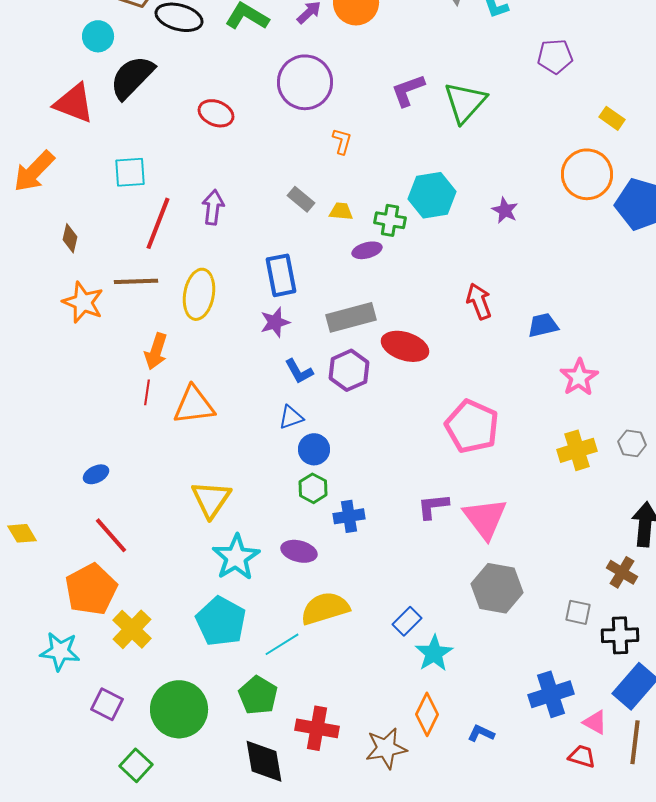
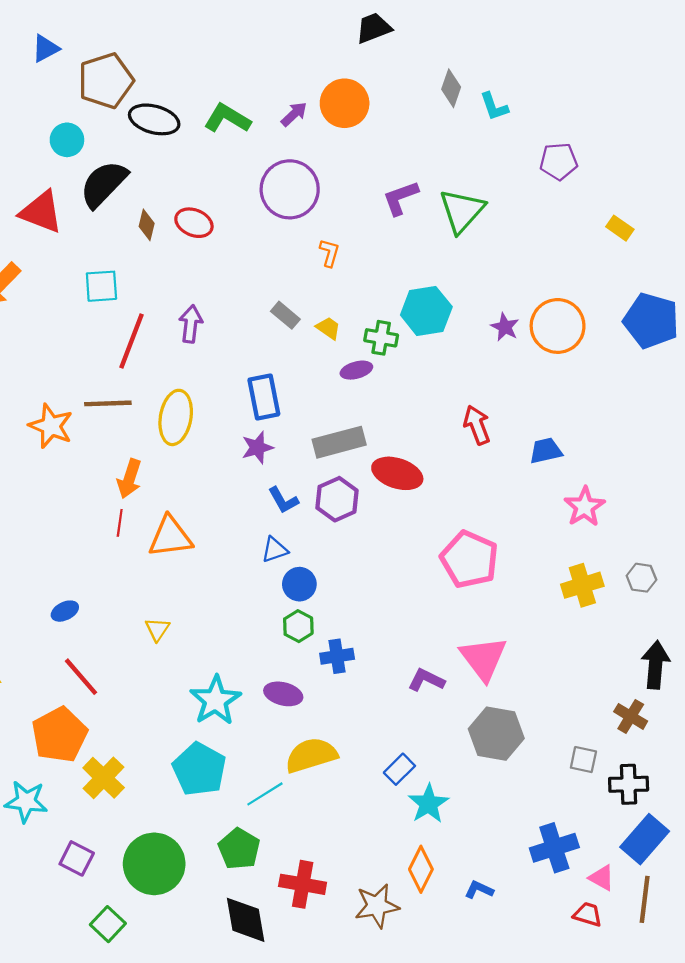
orange circle: (587, 174) -> (558, 326), moved
yellow trapezoid: (341, 211) -> (328, 328), turned 30
brown diamond: (70, 238) -> (147, 225), moved
yellow triangle: (211, 499) -> (157, 629), moved, size x0.6
purple L-shape: (433, 506) -> (426, 680), moved, turned 32

